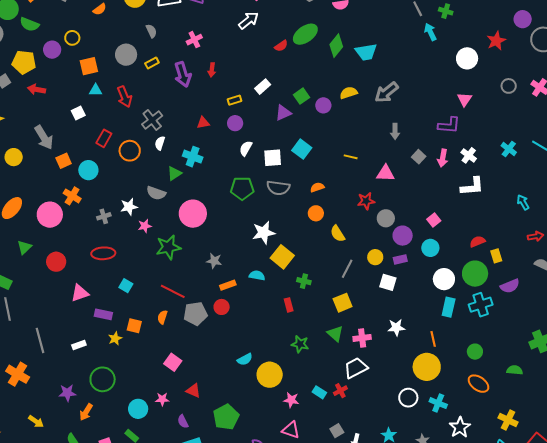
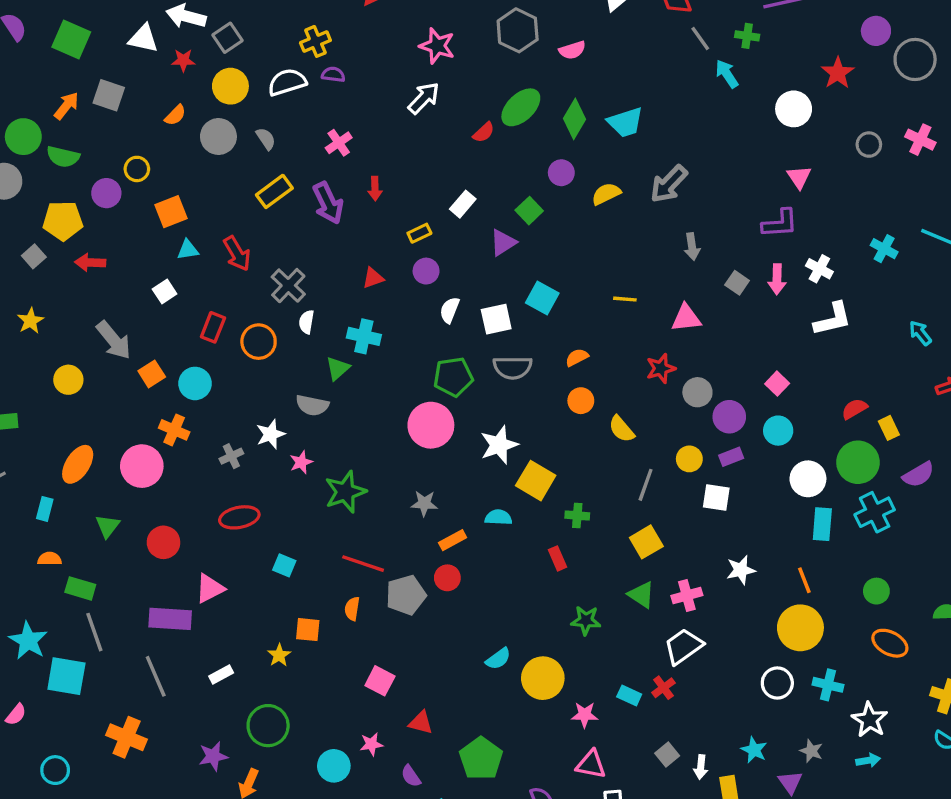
gray circle: (126, 55) -> (218, 136), moved
yellow rectangle: (152, 63) -> (274, 191), size x1.5
purple circle: (323, 105) -> (561, 173), moved
pink circle: (193, 214) -> (431, 425), moved
purple rectangle: (103, 314) -> (170, 619), moved, size x1.4

